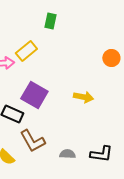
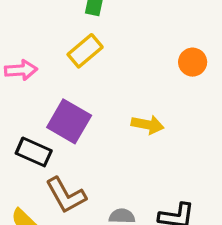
yellow rectangle: (26, 51) -> (85, 51), moved

